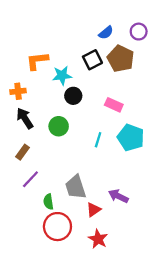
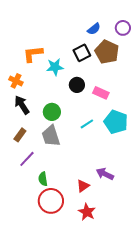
orange cross: (18, 91) -> (16, 81), turned 32
black circle: (73, 96) -> (77, 85), moved
cyan line: (98, 140) -> (87, 124), turned 40
gray trapezoid: (76, 187) -> (51, 136), moved

